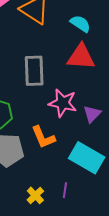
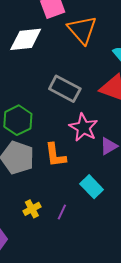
gray rectangle: (34, 71) -> (65, 89), turned -76
cyan rectangle: (87, 158) -> (92, 187), size x0.7

